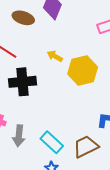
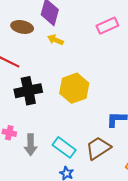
yellow arrow: (55, 56) -> (55, 40), moved
yellow hexagon: (83, 71) -> (74, 88), moved

